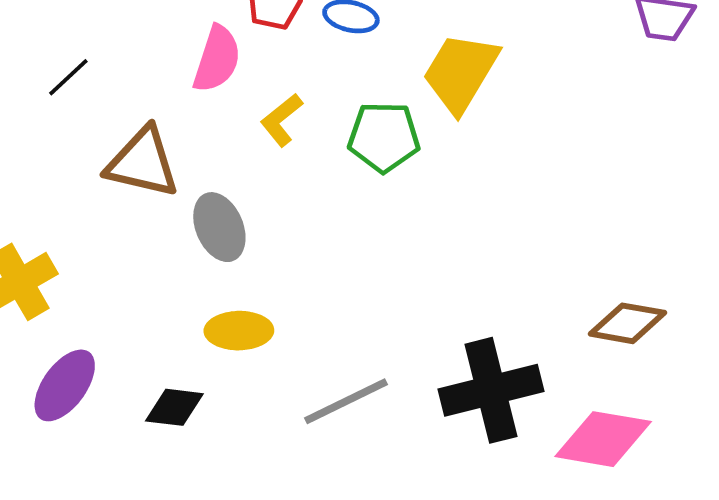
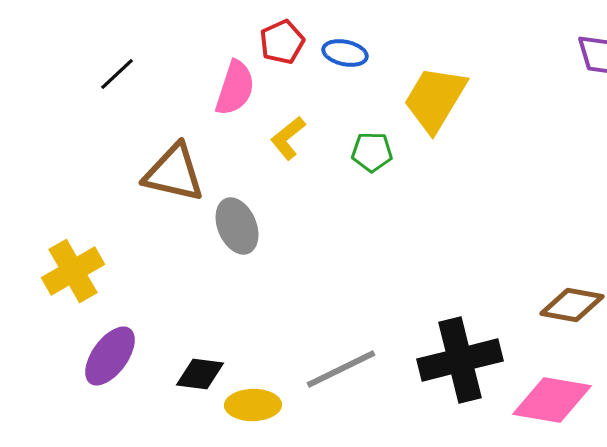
black line: (68, 77) -> (117, 74), moved
green pentagon: (384, 137) -> (372, 152), size x0.7
yellow ellipse: (239, 331) -> (253, 405), moved

